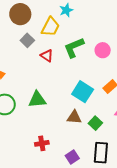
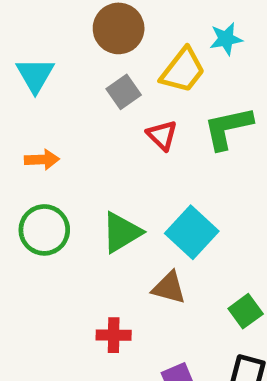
cyan square: (83, 92) -> (192, 232), moved
green triangle: (37, 100) -> (122, 232), turned -36
brown triangle: (74, 117) -> (169, 288), moved

